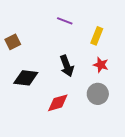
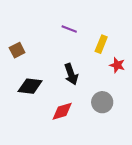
red star: (101, 65) -> (117, 65), moved

